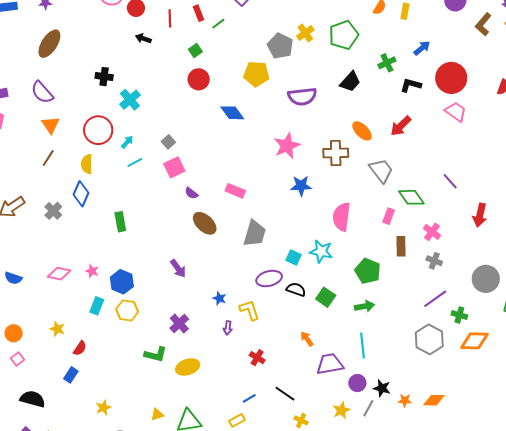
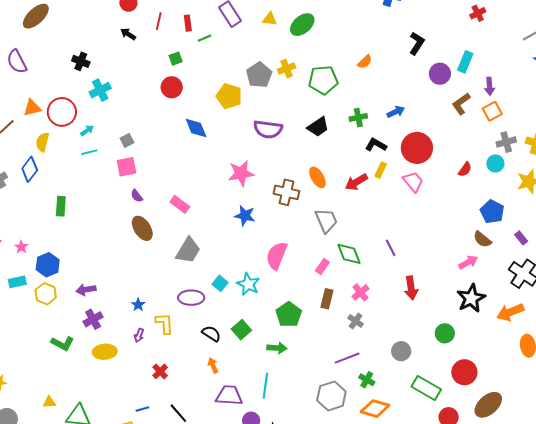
yellow rectangle: (405, 11) -> (381, 170), moved
orange triangle: (51, 125) -> (32, 108), moved, turned 36
red arrow: (480, 215) -> (411, 288), turned -35
purple arrow: (178, 268) -> (86, 290), moved, turned 102
gray circle: (486, 279) -> (401, 351), size x0.7
black semicircle: (296, 289) -> (211, 334), moved
cyan rectangle: (97, 306) -> (17, 282), turned 42
yellow ellipse: (188, 367) -> (105, 352), moved

